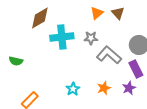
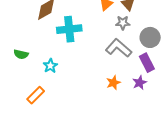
gray star: (91, 38) -> (123, 23), moved
cyan star: (73, 89) -> (50, 66), moved

